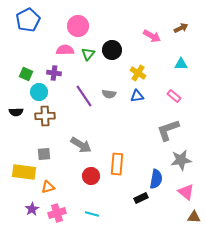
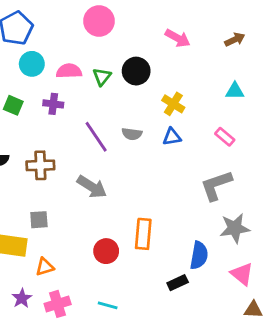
pink circle: (78, 26) -> (99, 21), moved
pink arrow: (152, 36) -> (178, 38), moved
cyan circle: (39, 92) -> (32, 64), moved
gray arrow: (81, 145) -> (92, 187), moved

